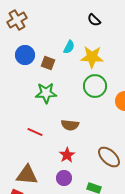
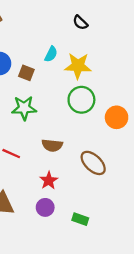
brown ellipse: (109, 157) -> (93, 163), moved

